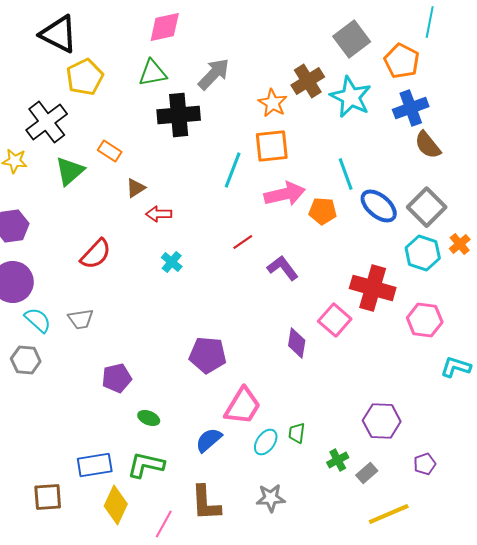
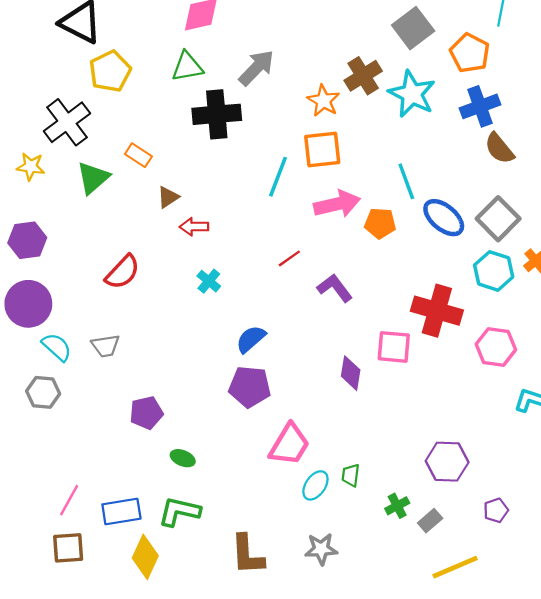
pink square: (335, 320) -> (394, 347), turned -36
blue semicircle: (209, 440) -> (251, 339), moved
pink line: (164, 524) -> (69, 500), moved

